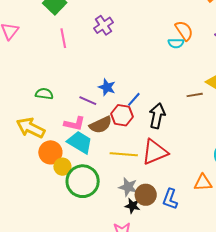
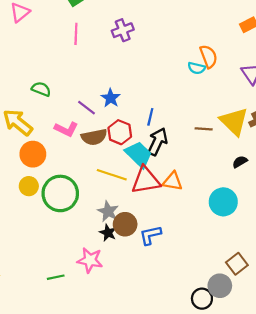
blue line: (134, 99) -> (150, 117), moved, turned -42
cyan trapezoid: (80, 142) -> (139, 154), moved
yellow circle: (62, 167) -> (29, 186), moved
orange triangle: (203, 183) -> (173, 181), moved
blue L-shape: (170, 199) -> (150, 235), turned 45

